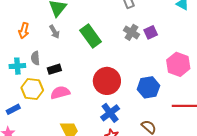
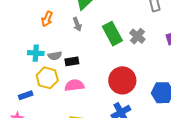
gray cross: (131, 32) -> (137, 36), moved
gray semicircle: (35, 58) -> (55, 56), moved, turned -104

